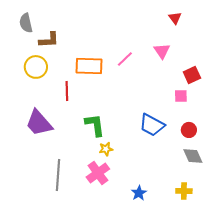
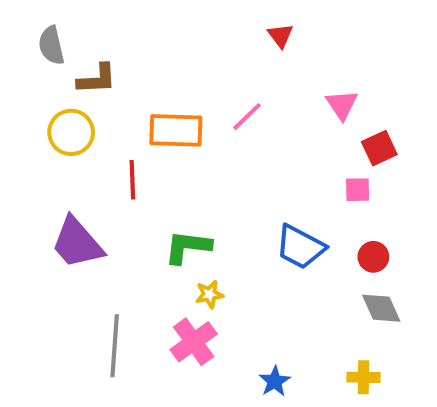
red triangle: (175, 18) -> (281, 36), moved
pink triangle: (162, 51) -> (342, 105), moved
green L-shape: (95, 125) -> (188, 247), turned -75

